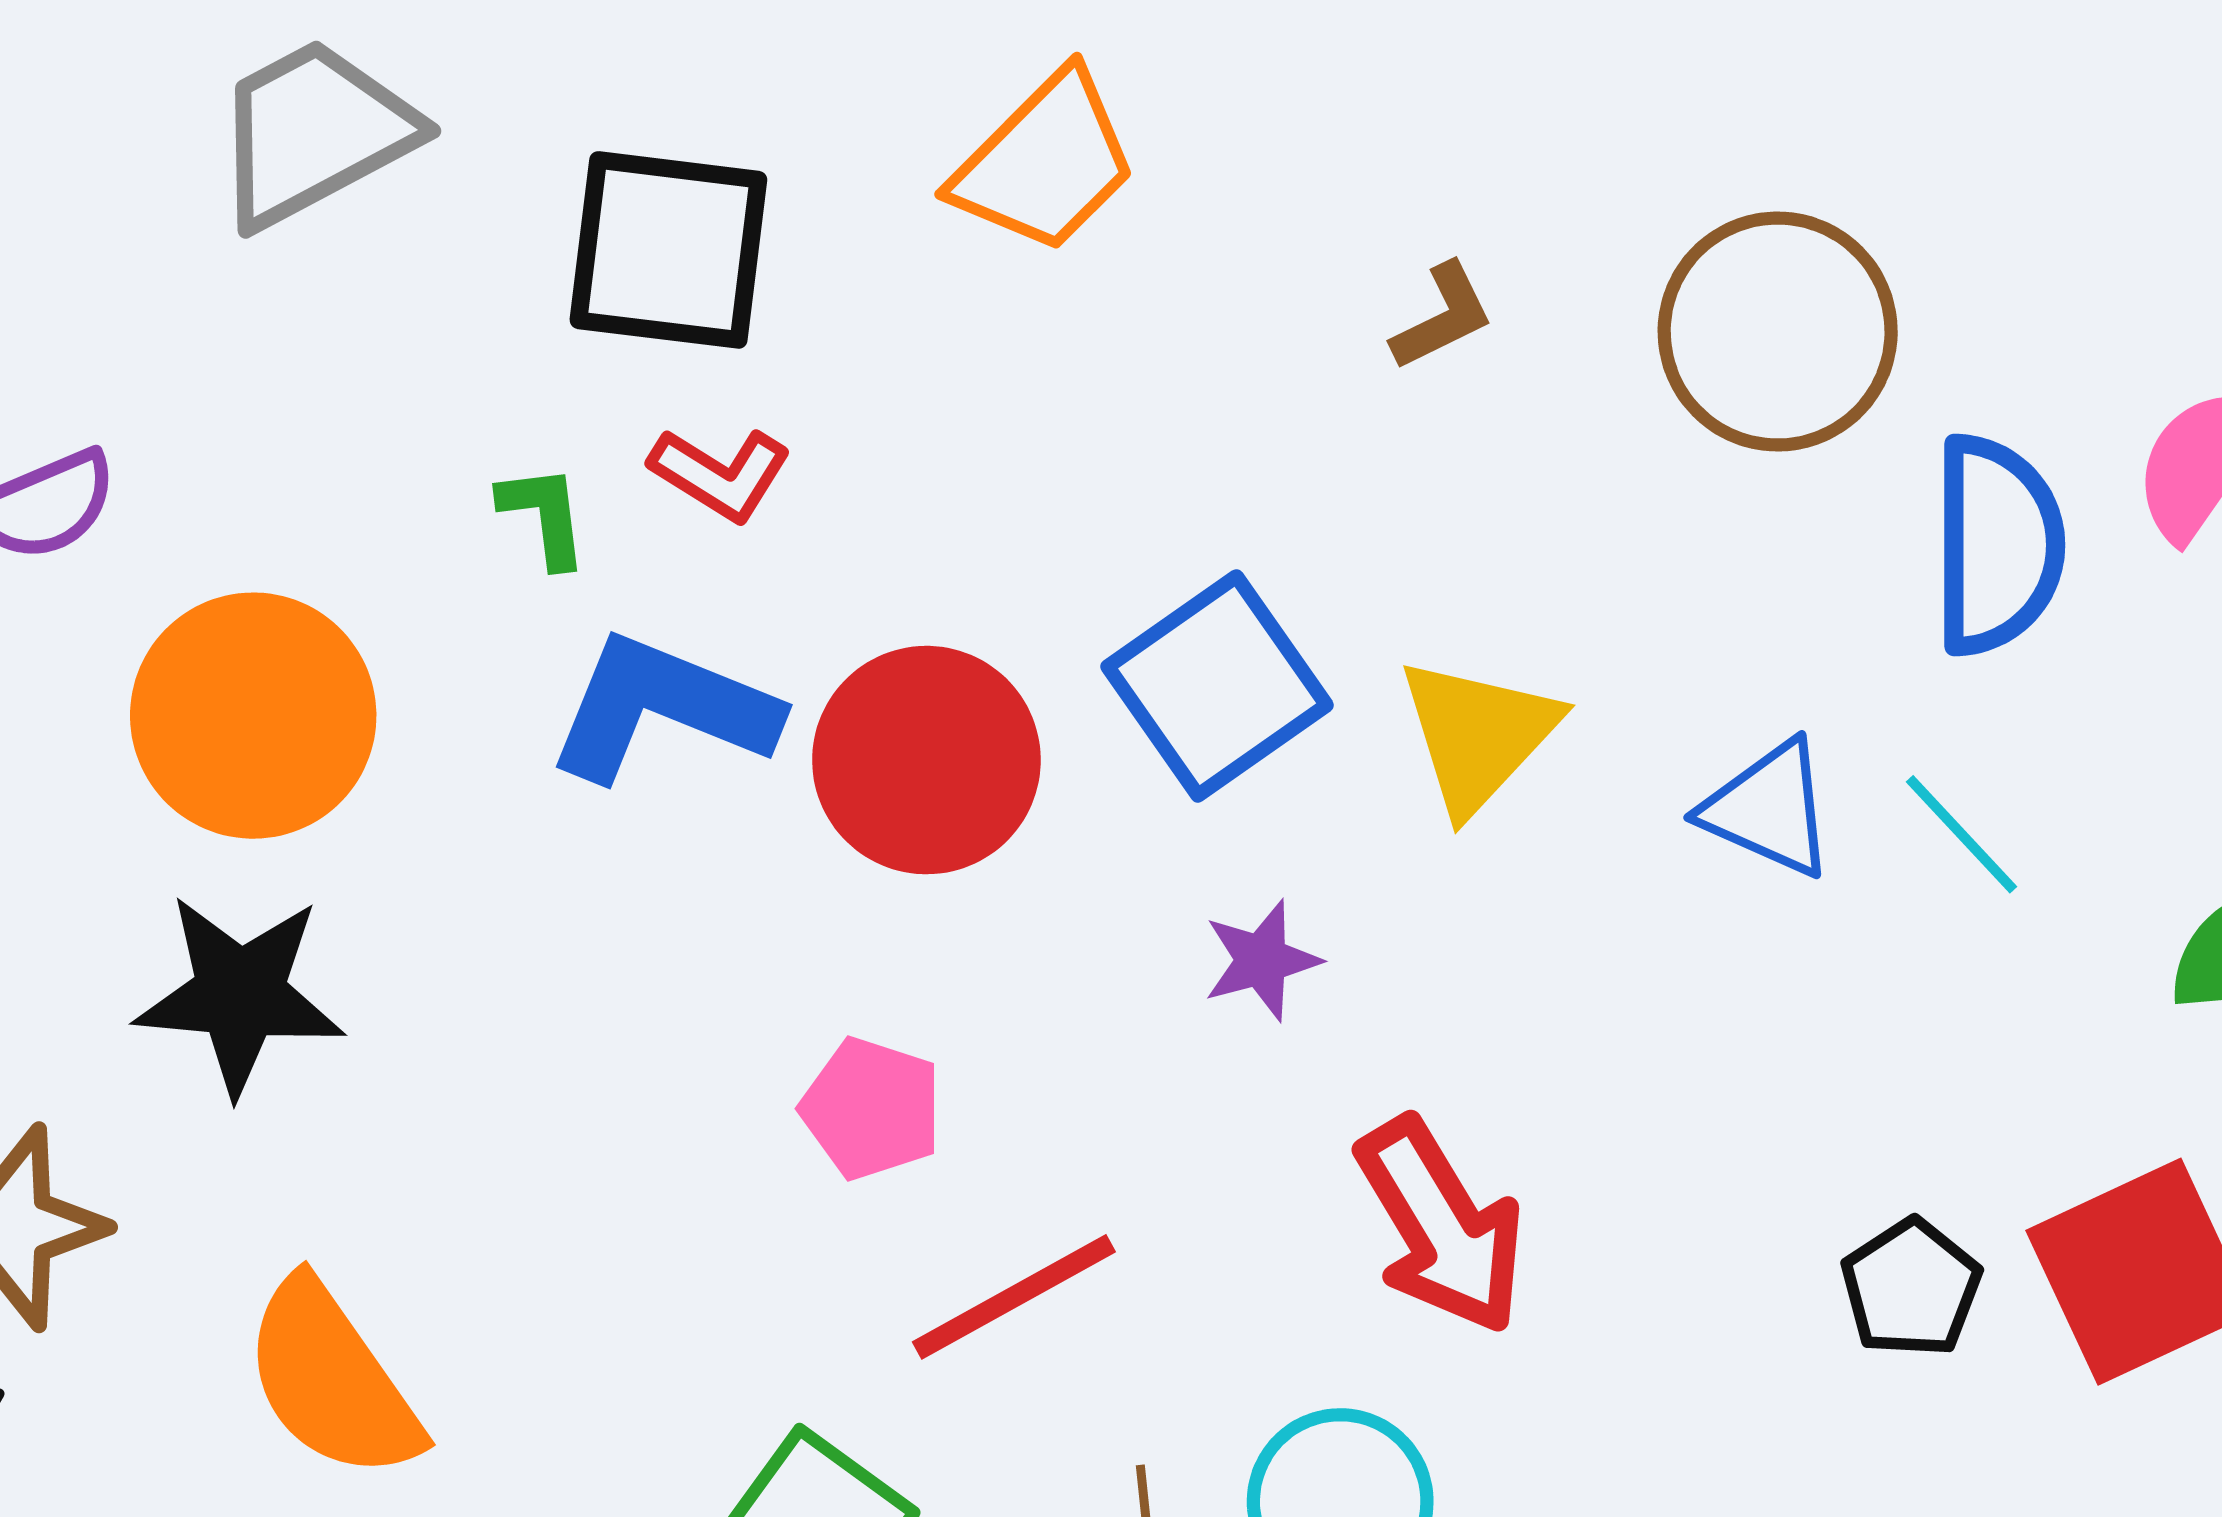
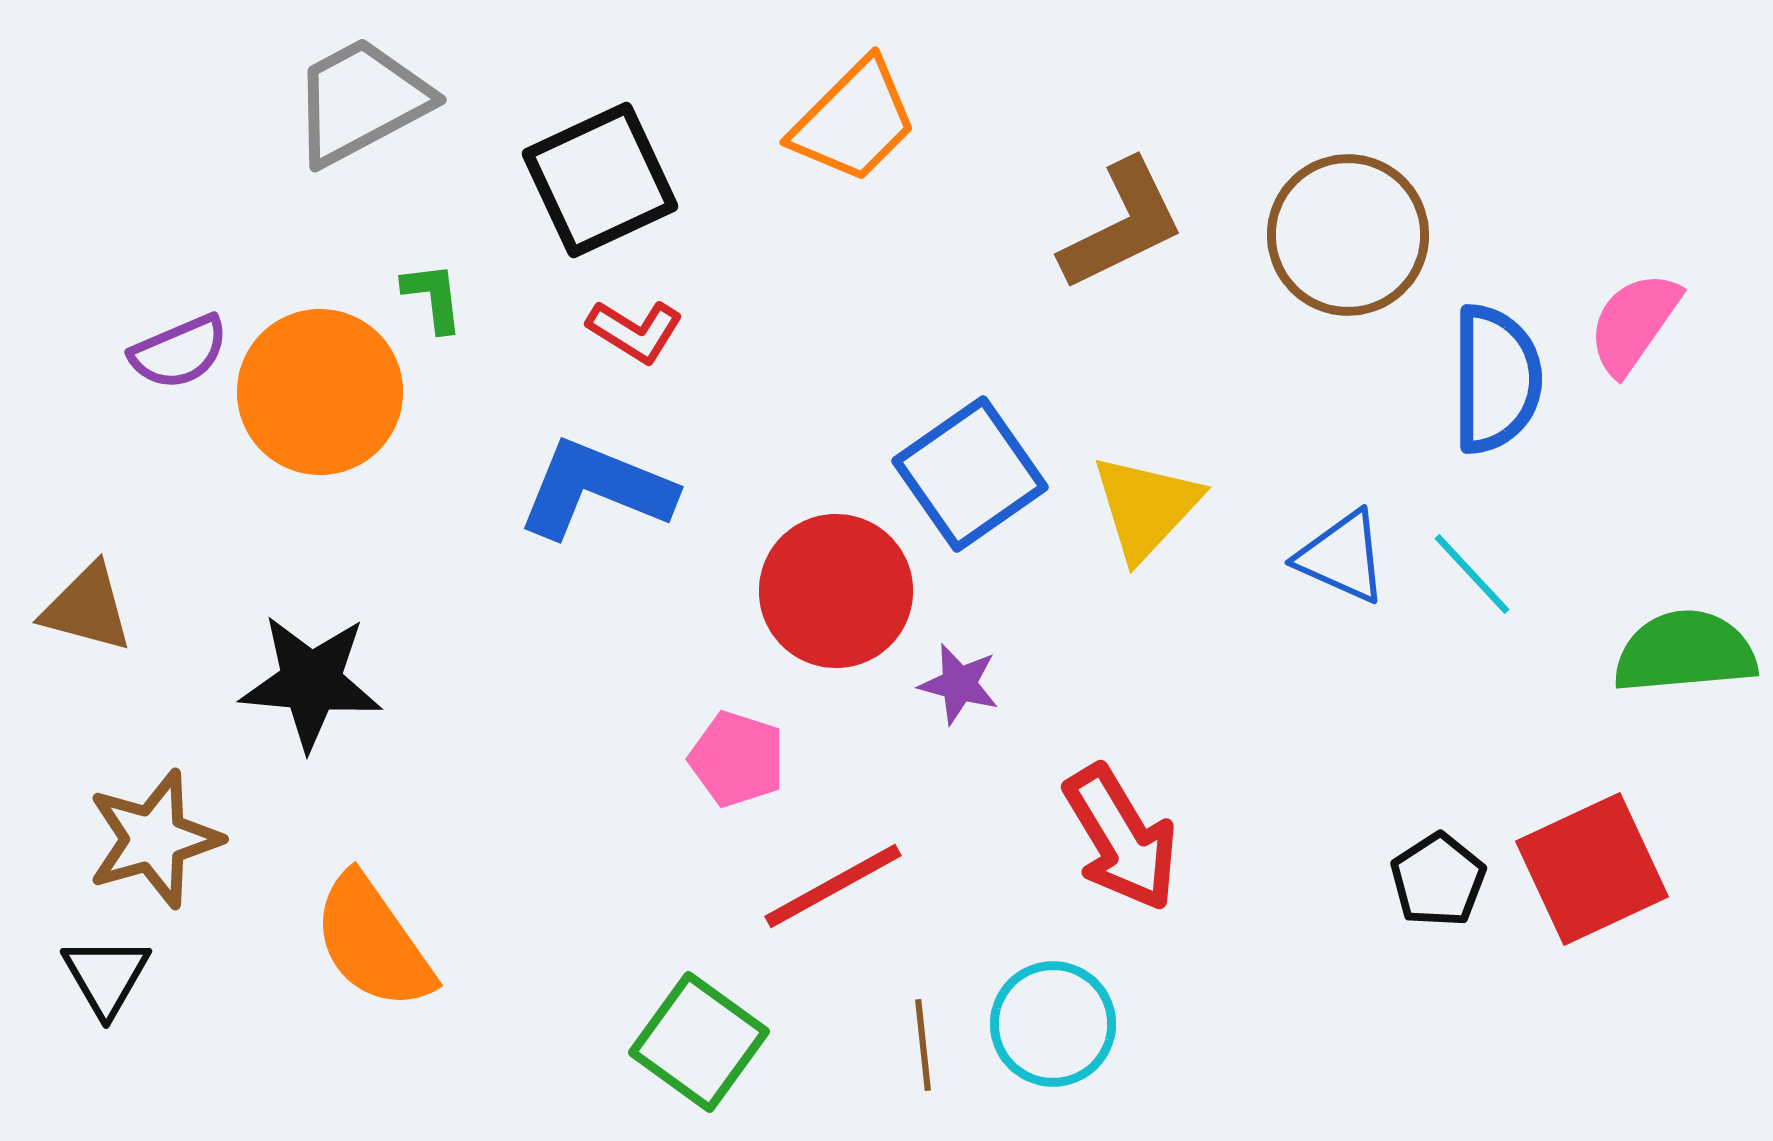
black square: (668, 250) -> (600, 180), turned -32
brown L-shape: (1442, 317) -> (1122, 225), size x1.8
green L-shape: (544, 515) -> (433, 297), moved
orange circle: (253, 716) -> (320, 392), moved
red circle: (926, 760) -> (836, 591), moved
purple star: (1262, 960) -> (959, 684), moved, turned 30

